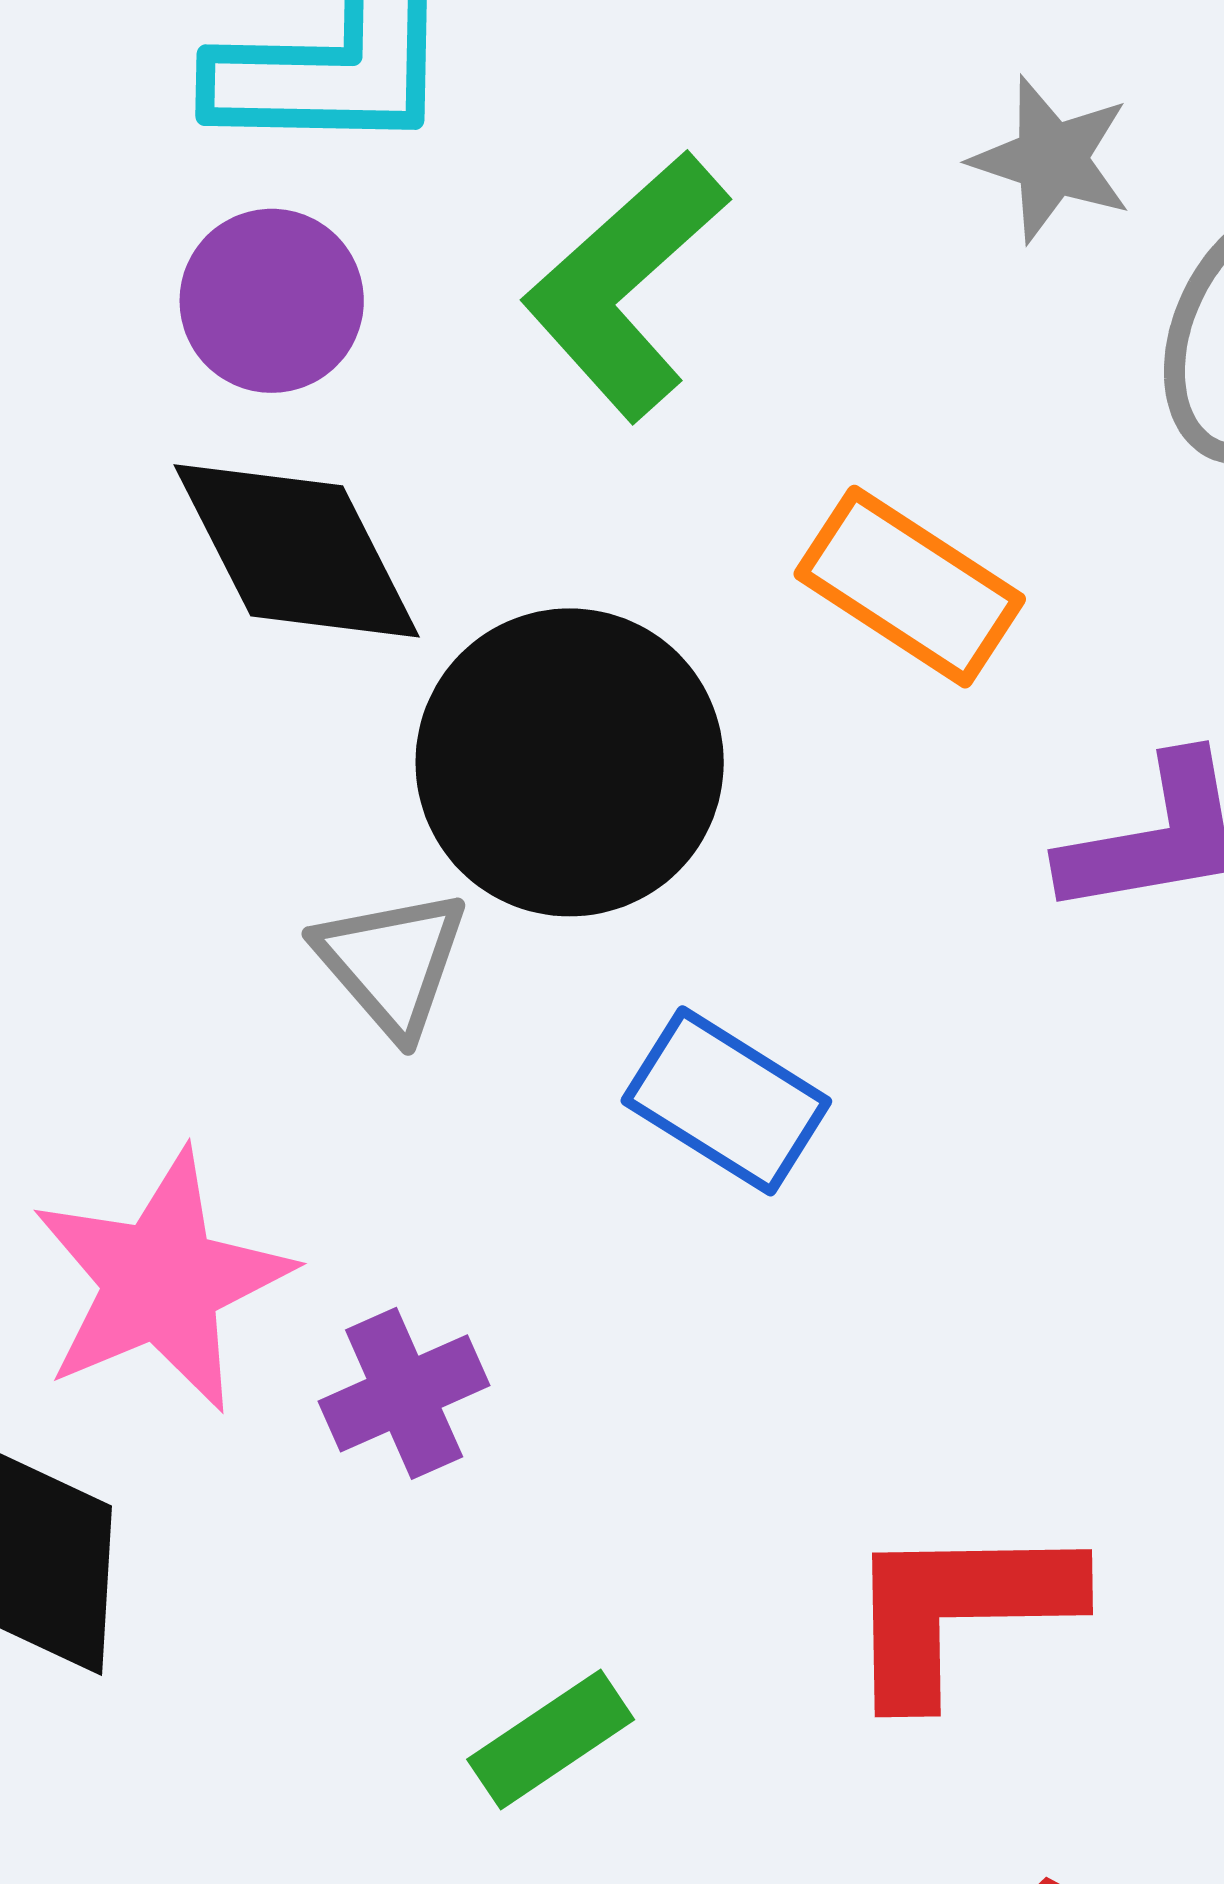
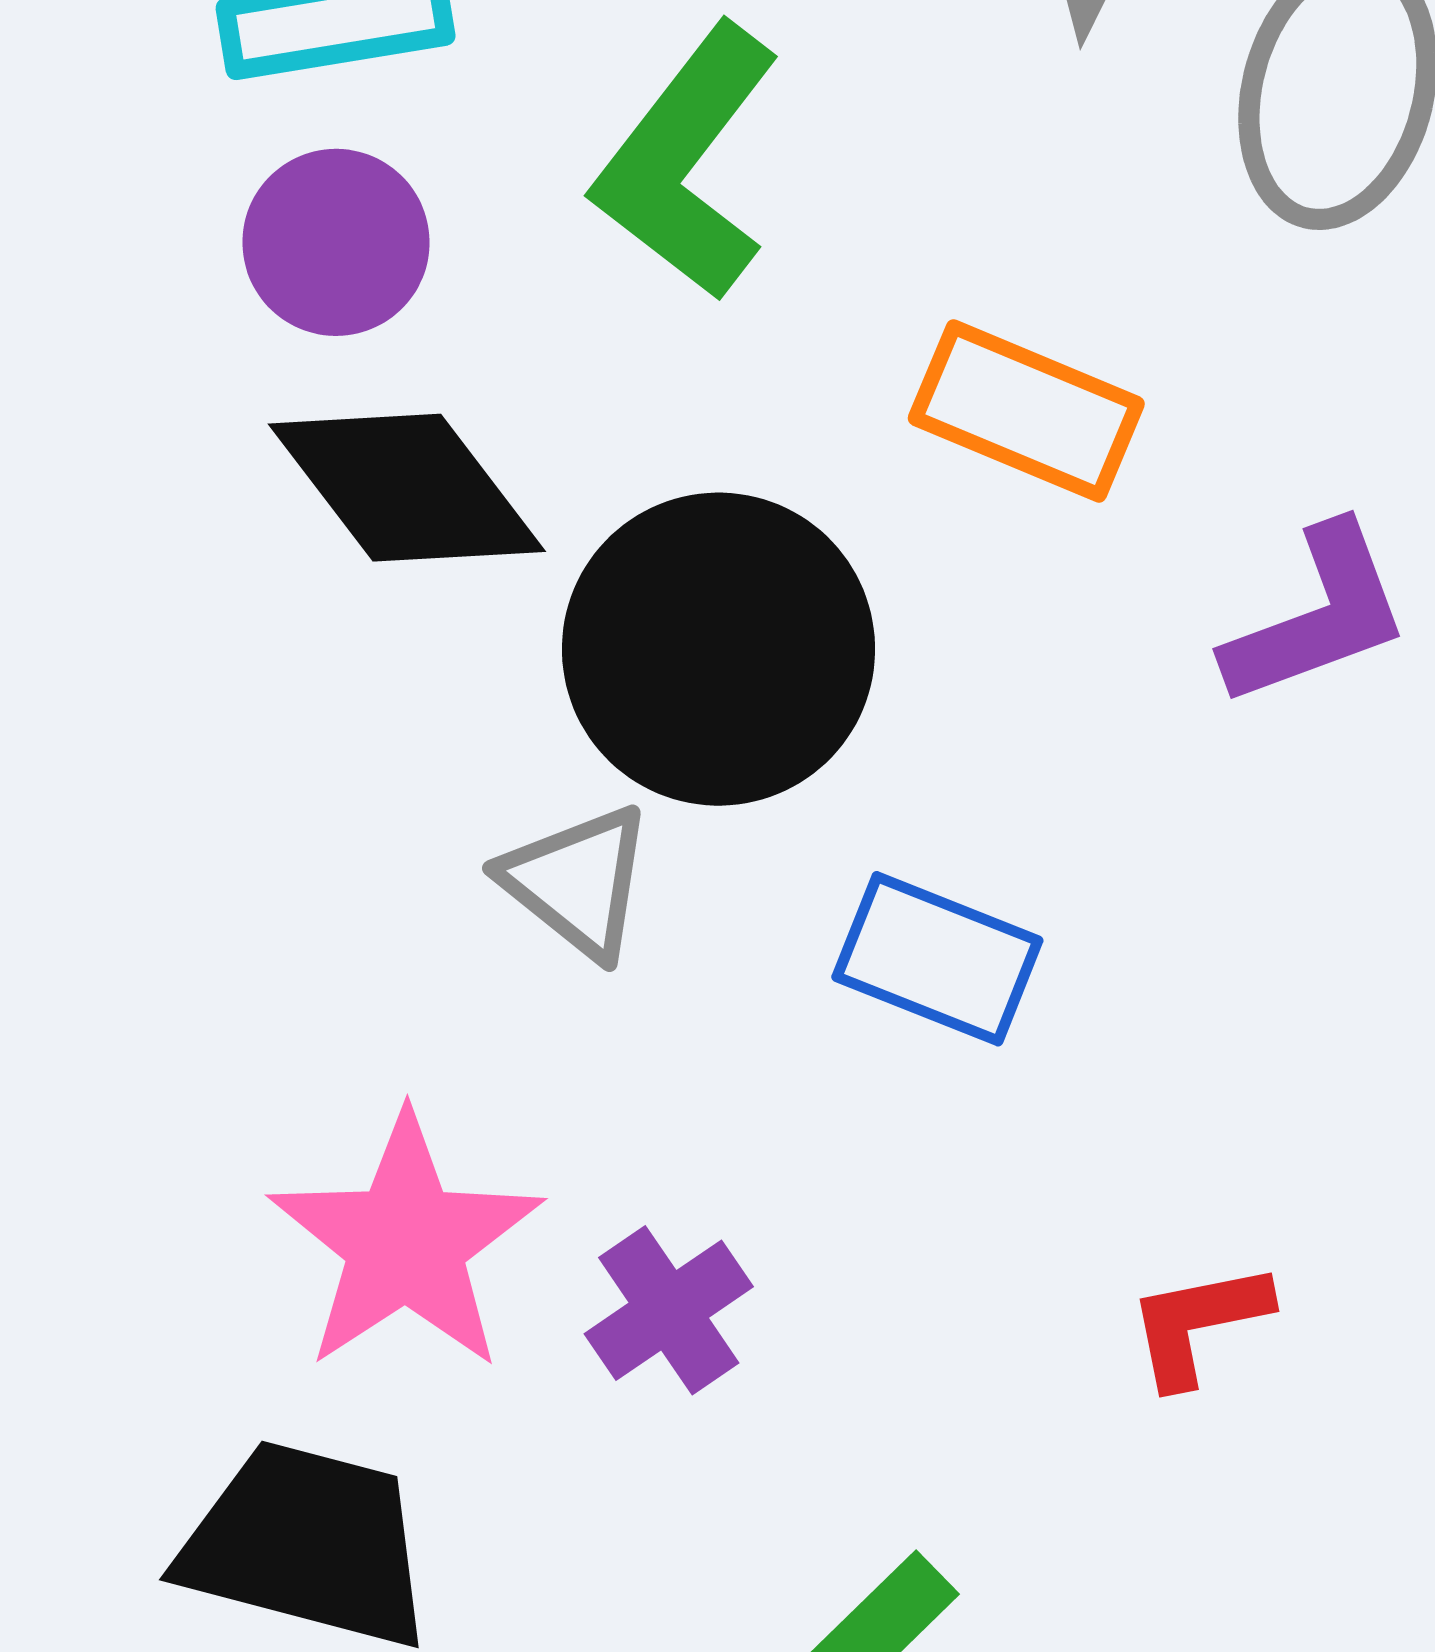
red L-shape: (959, 1610) -> (1198, 1324), moved, size x0.6

